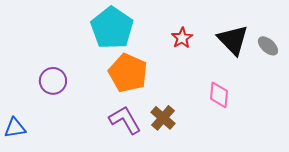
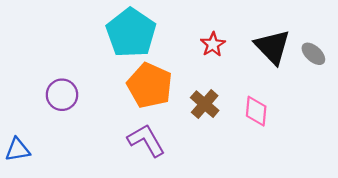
brown cross: (163, 118) -> (205, 104), moved

